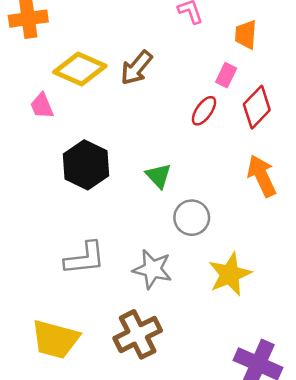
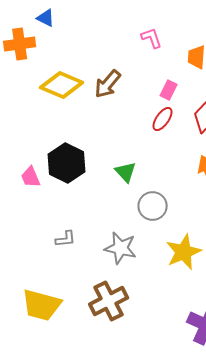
pink rectangle: (226, 75) -> (169, 90), moved
pink trapezoid: (42, 106) -> (31, 177), moved
gray L-shape: (85, 258) -> (66, 239), size x0.6

